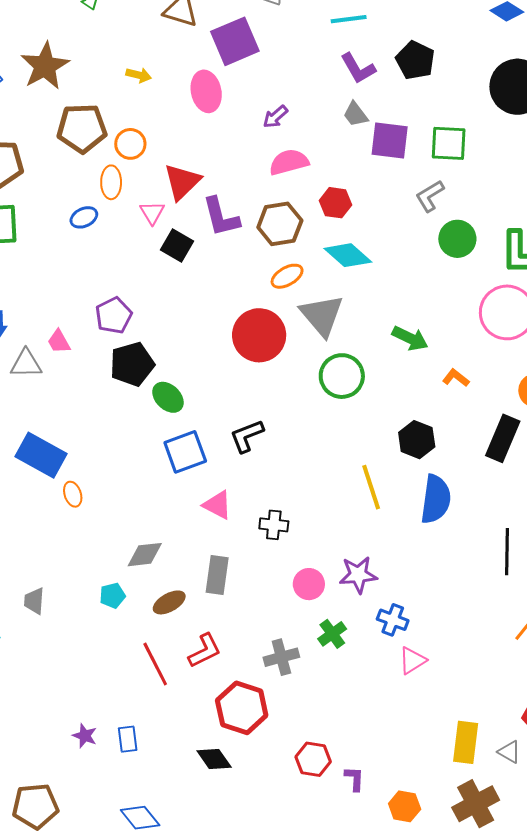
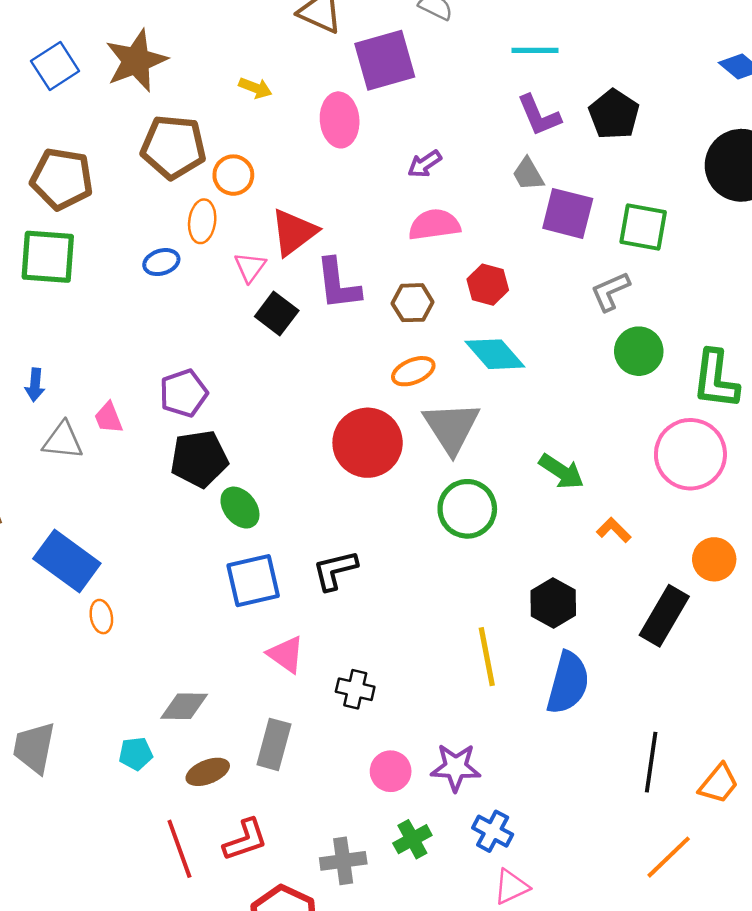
brown hexagon: (280, 224) -> (413, 303), size x0.7
gray trapezoid: (34, 601) -> (34, 748), size x1.5

